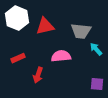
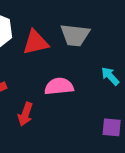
gray trapezoid: (81, 31) -> (75, 35), moved

